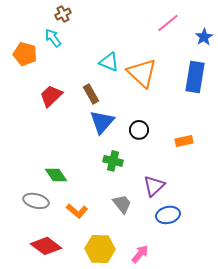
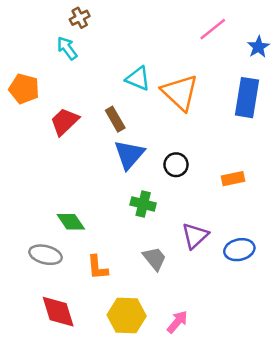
orange pentagon: (25, 54) -> (24, 89), moved
orange L-shape: (77, 211) -> (97, 267), turned 45
blue ellipse: (168, 215) -> (239, 250), moved
red diamond: (46, 246) -> (58, 312), turned 36

